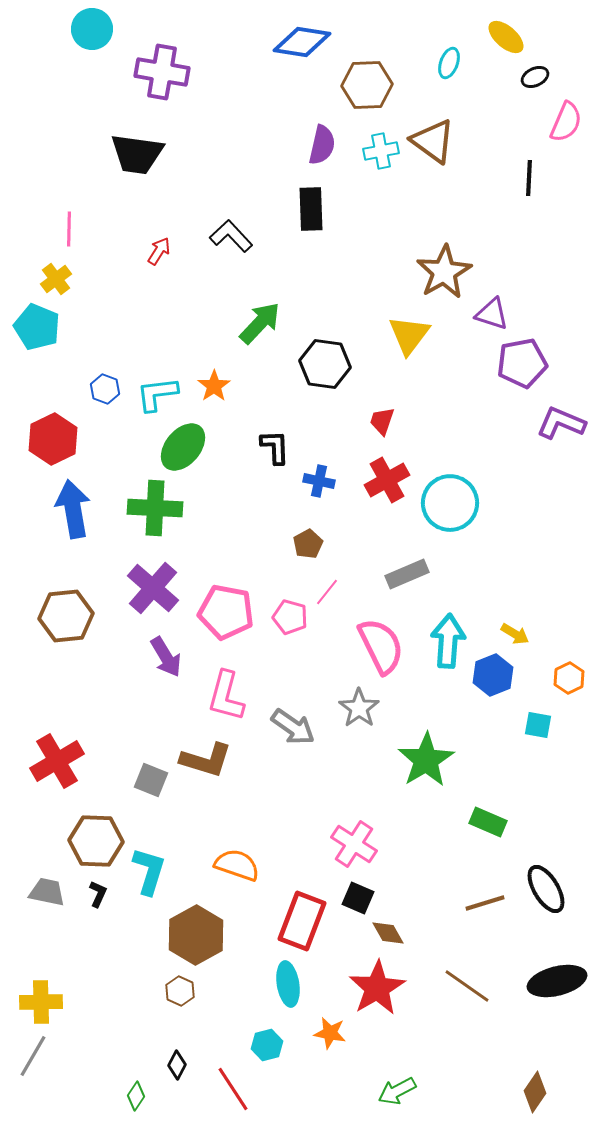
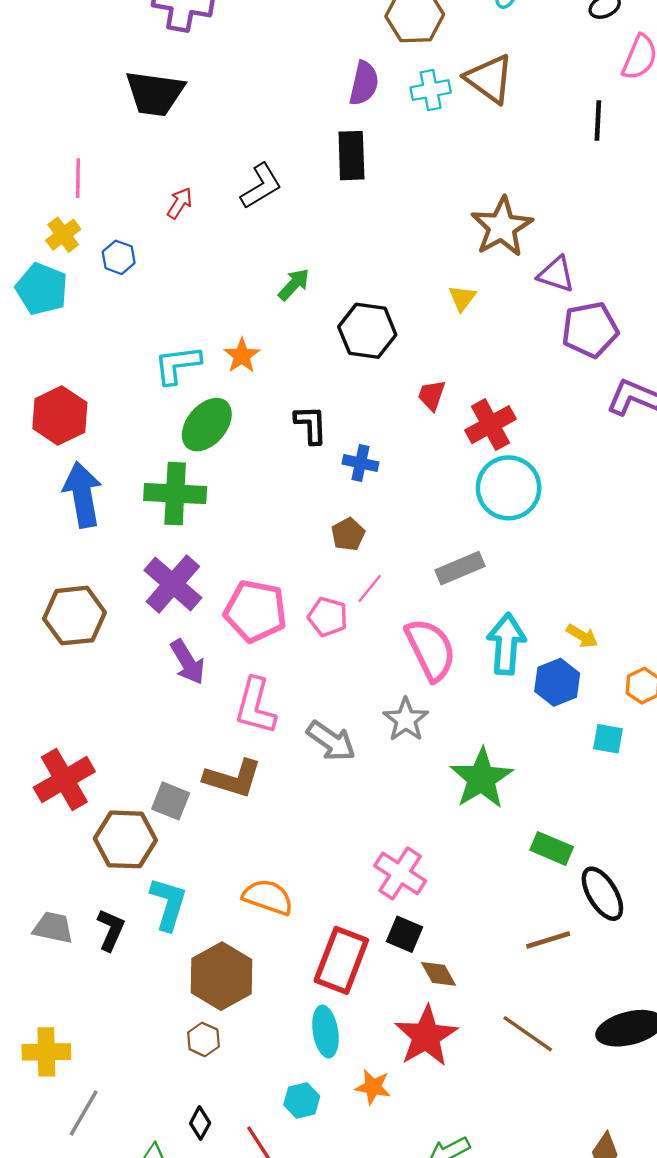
black L-shape: (231, 236) -> (261, 186), turned 102
green arrow: (260, 323) -> (294, 284), size x0.7
yellow triangle: (409, 335) -> (462, 298), size x0.6
blue hexagon: (105, 389) -> (119, 257), moved
red cross: (387, 480) -> (490, 425), moved
brown hexagon: (96, 841) -> (125, 839), moved
black ellipse: (546, 889) -> (602, 894), moved
black L-shape: (98, 894) -> (111, 930), size x1.4
gray line: (33, 1056) -> (84, 1113), moved

